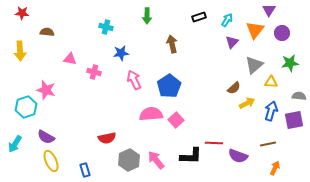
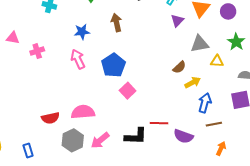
blue star: (121, 53) -> (82, 32), moved
green star: (290, 63) -> (236, 42), turned -30
gray triangle: (254, 65) -> (200, 44), turned 30
pink cross: (94, 72) -> (37, 51), turned -32
blue arrow: (271, 111) -> (205, 103), moved
pink semicircle: (151, 114) -> (83, 112), moved
pink square: (176, 120) -> (128, 91), moved
pink arrow: (156, 160) -> (100, 140), turned -90

